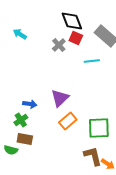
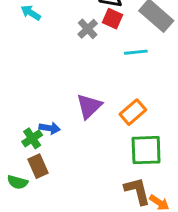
blue arrow: (30, 104) -> (50, 128), moved
orange rectangle: (68, 121) -> (133, 112), moved
brown rectangle: (25, 139) -> (38, 166), turned 56

